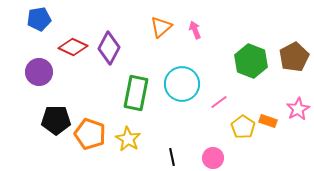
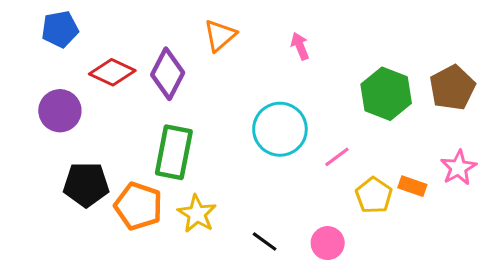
orange triangle: (161, 27) -> (220, 35), moved
green rectangle: (136, 93) -> (174, 152), moved
black line: (172, 157) -> (265, 242), turned -42

